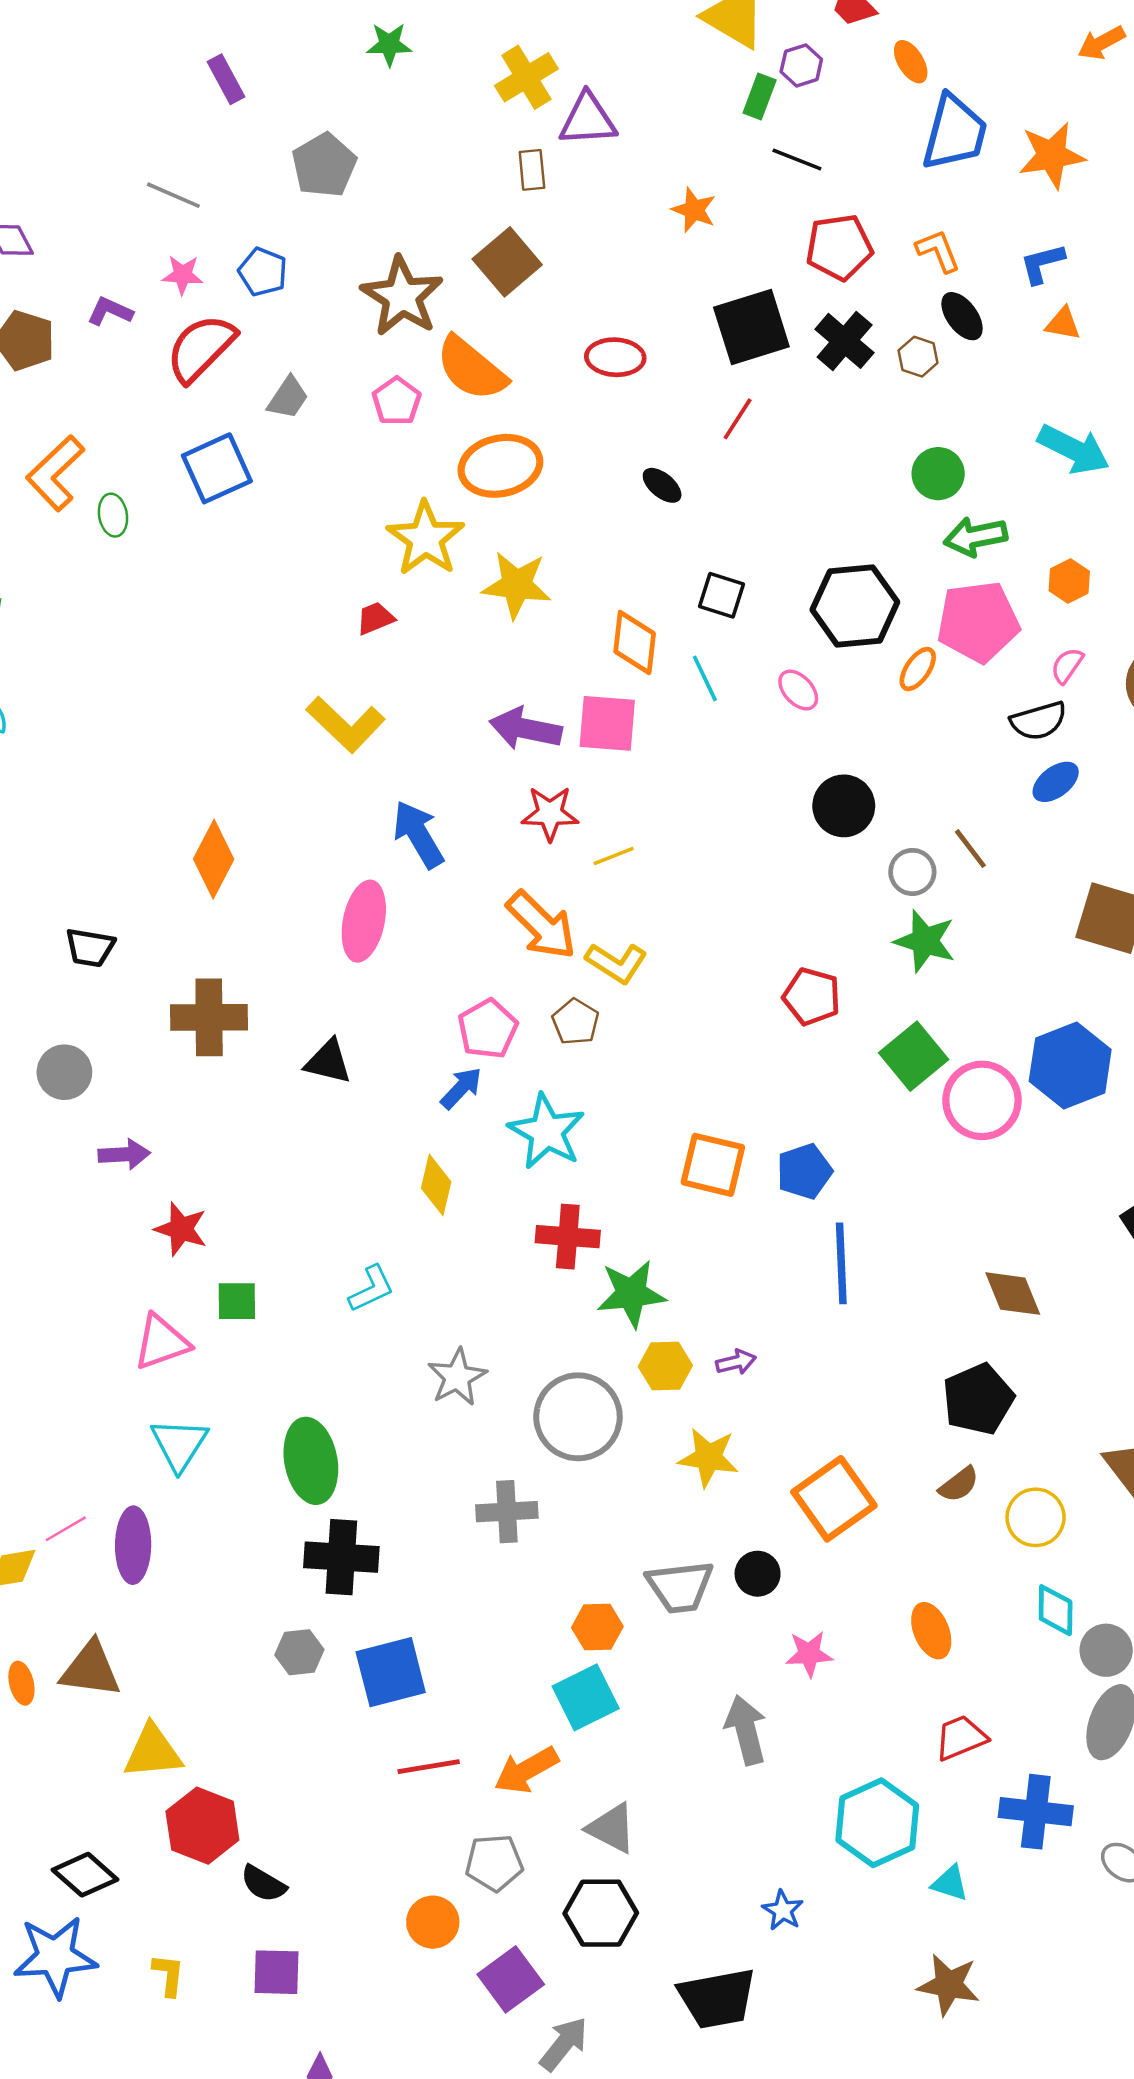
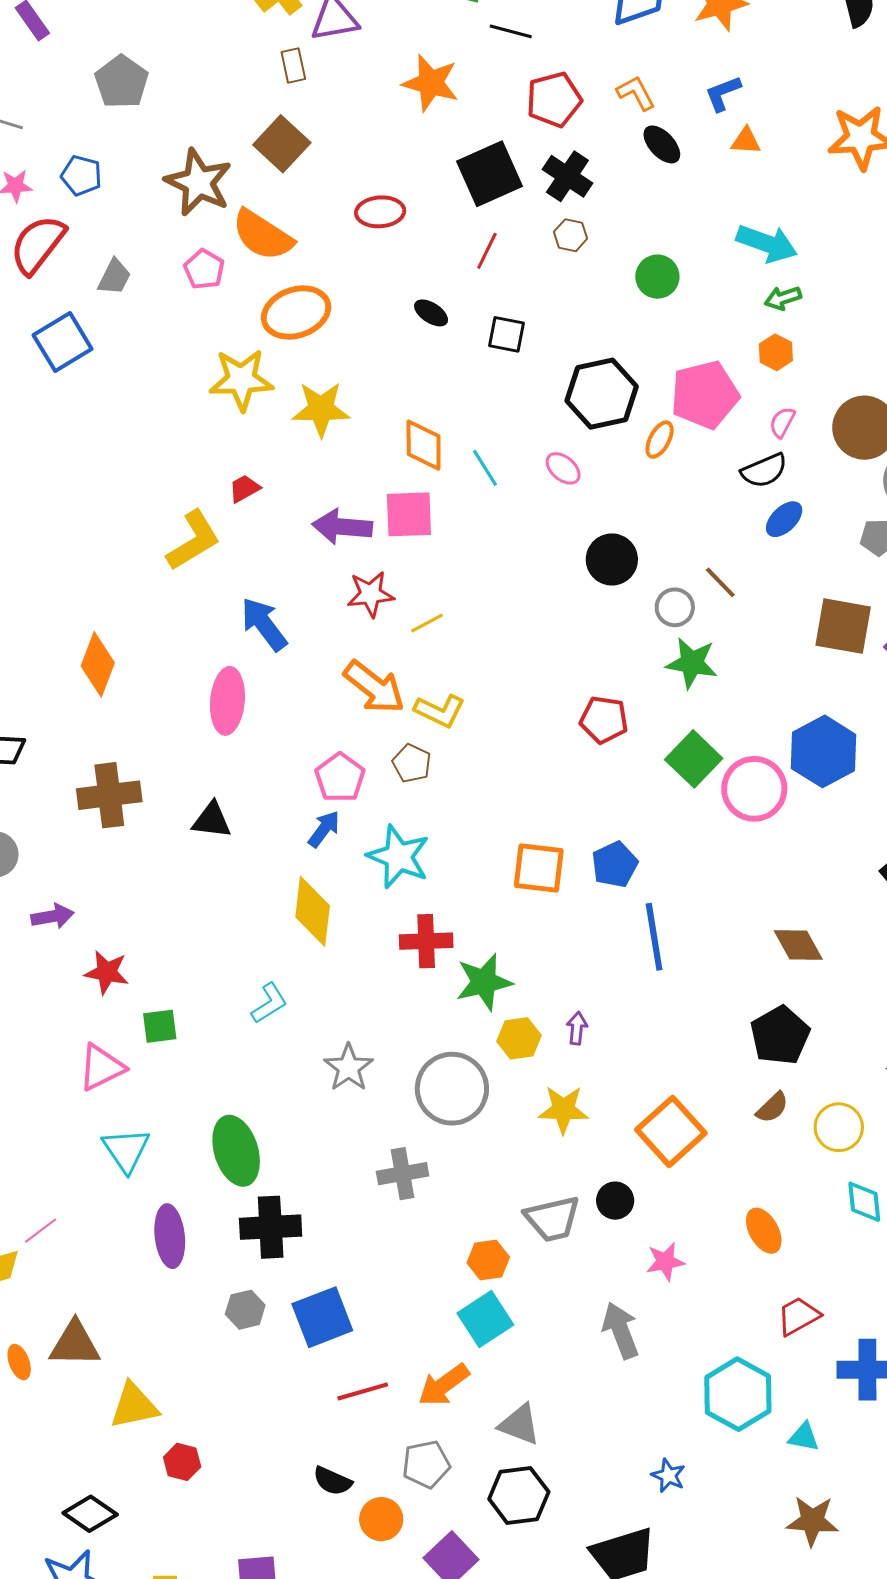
orange star: (694, 210) -> (431, 83), size x1.5
brown hexagon: (918, 357) -> (571, 235), moved
green arrow: (976, 537) -> (783, 298), moved, size x0.7
yellow star: (426, 538) -> (241, 380), turned -30
black square: (722, 595) -> (506, 334), moved
red trapezoid: (375, 618) -> (244, 489), moved
yellow L-shape: (346, 724) -> (193, 541), turned -68
yellow diamond: (436, 1185) -> (313, 911), size x1.4
purple arrow: (736, 1362) -> (577, 1028), turned -64
purple ellipse: (133, 1545) -> (170, 1236), moved
red hexagon: (202, 1826) -> (182, 1462), size x0.6
black semicircle: (263, 1884) -> (332, 1481), moved

